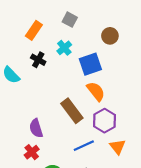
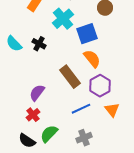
cyan cross: (64, 48) -> (63, 19), size x1.5
black cross: (38, 60) -> (39, 44), moved
purple semicircle: (36, 128) -> (37, 93), turned 54

